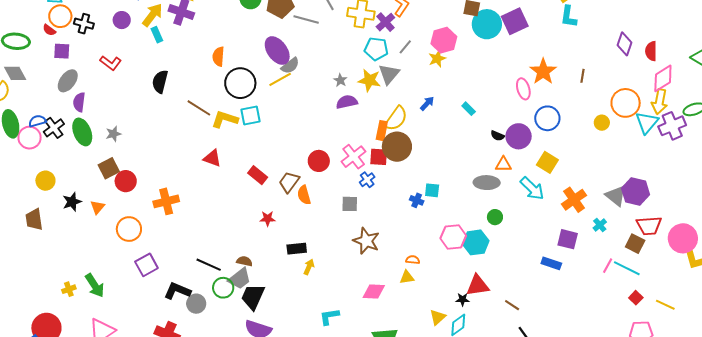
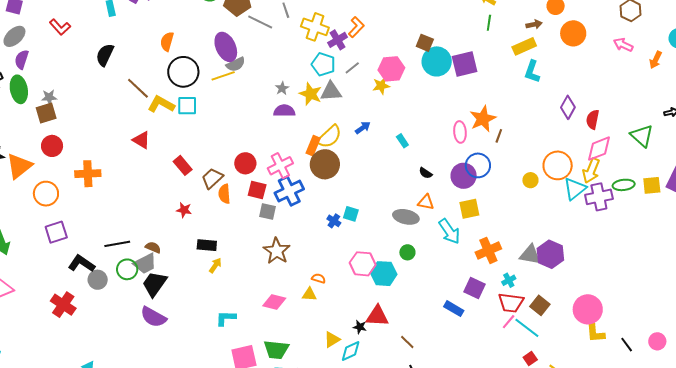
cyan L-shape: (569, 17) -> (532, 72), moved
gray triangle: (389, 74) -> (331, 91), turned 35
brown line: (583, 76) -> (499, 136), moved
purple circle: (519, 136) -> (464, 176), moved
red square: (379, 157) -> (257, 190), moved
yellow square: (547, 162) -> (469, 209), turned 35
brown square: (109, 168) -> (46, 113), moved
blue cross: (367, 180) -> (289, 191), size x1.8
gray triangle: (616, 196) -> (530, 255), turned -40
orange triangle: (97, 207) -> (19, 166), size x1.8
red trapezoid: (649, 226) -> (511, 303), moved
black line: (209, 265) -> (117, 244), turned -45

